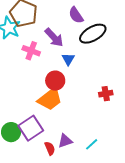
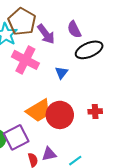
purple arrow: (54, 37) -> (46, 34), moved
pink cross: (31, 51) -> (25, 60), size x1.5
red circle: (55, 81) -> (60, 115), moved, size x1.4

